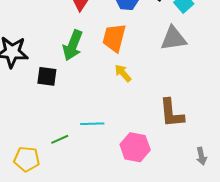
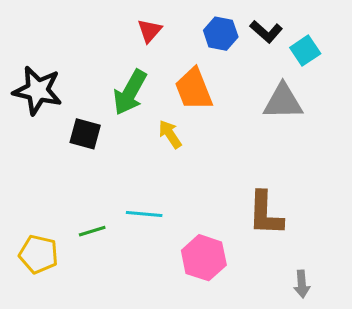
orange trapezoid: (114, 38) -> (194, 89), turned -44
yellow arrow: (123, 73) -> (170, 134), moved

